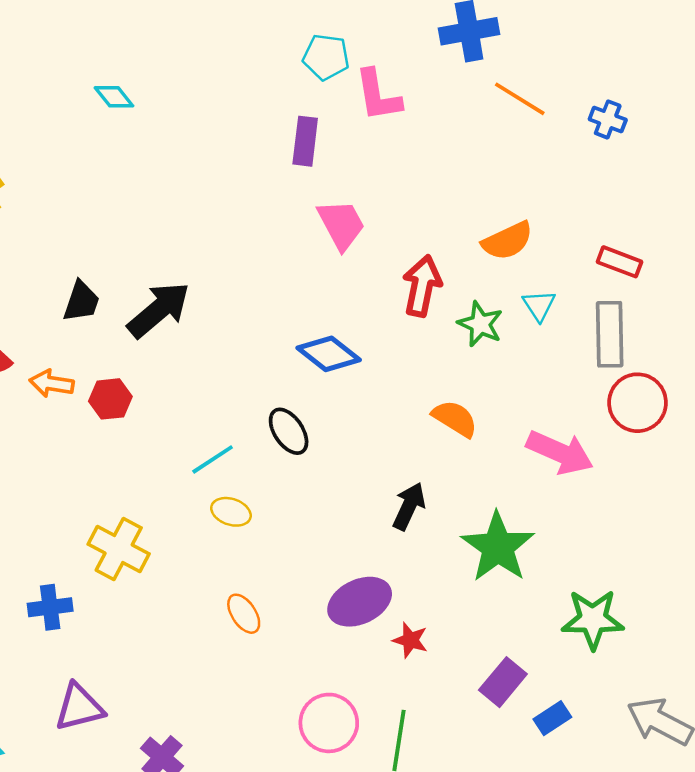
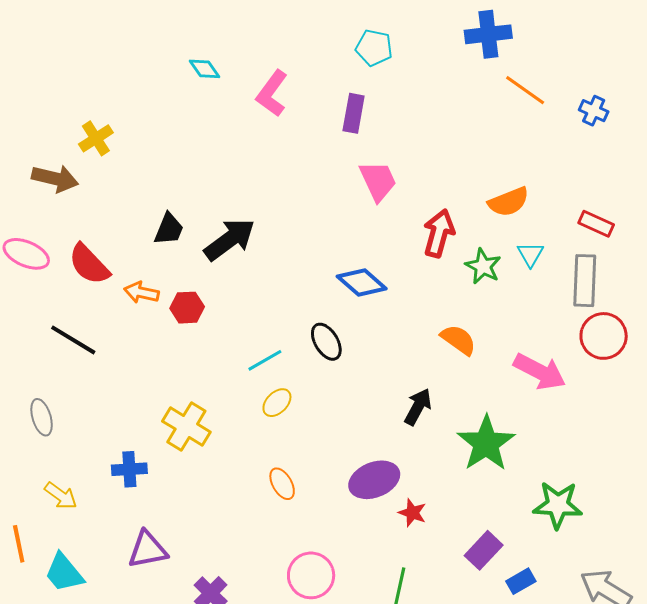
pink L-shape: (378, 95) -> (272, 93), moved, turned 42
yellow ellipse: (231, 512) -> (277, 403), turned -68
pink circle: (329, 723) -> (311, 575), moved

